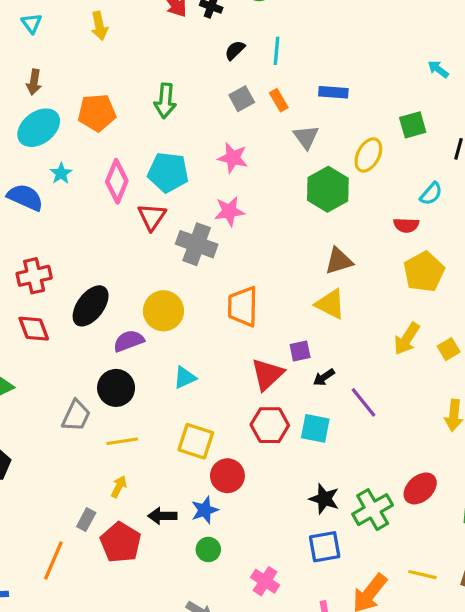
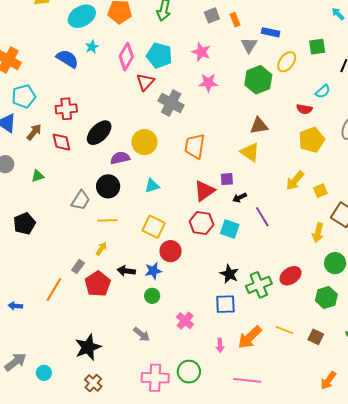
blue rectangle: (333, 92) -> (271, 32), moved
pink star: (229, 211) -> (208, 83), moved

